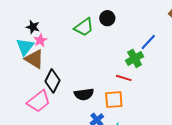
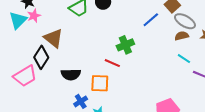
blue line: (148, 42) -> (151, 20), moved
brown triangle: (34, 59) -> (54, 38), moved

